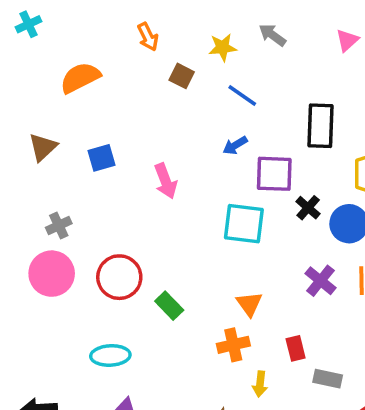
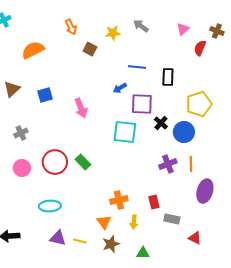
blue line: (242, 96) -> (137, 67), moved, turned -30
black rectangle: (321, 126) -> (168, 77), size x0.7
pink circle: (52, 274) -> (22, 168), moved, size x0.7
purple cross: (321, 281) -> (168, 164), turned 30
orange triangle: (249, 304) -> (104, 222), moved
green rectangle: (169, 306) -> (83, 162), moved

